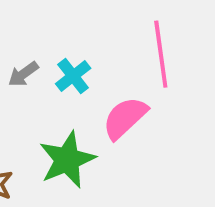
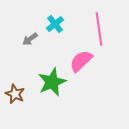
cyan cross: (73, 76) -> (55, 24), moved

